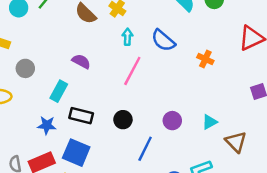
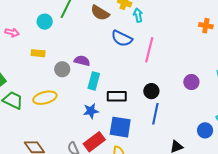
cyan arrow: (127, 37) -> (138, 15), moved
blue semicircle: (163, 40) -> (122, 38), moved
purple semicircle: (81, 61) -> (82, 61), moved
blue line: (145, 149) -> (155, 114), moved

